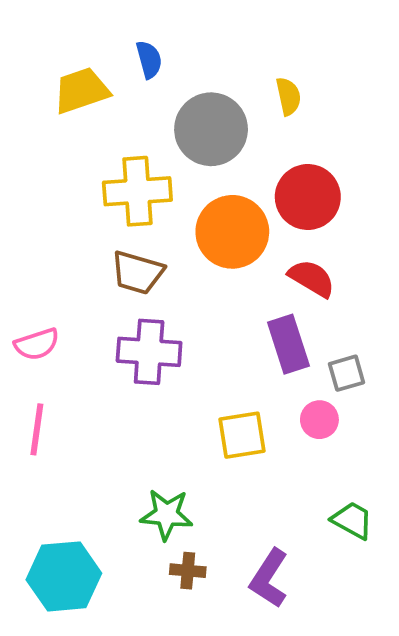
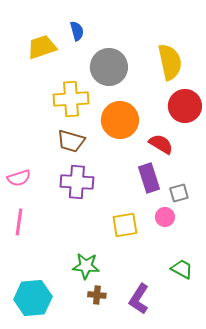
yellow semicircle: (288, 96) -> (170, 62), moved, size x1.8
red circle: (308, 197) -> (185, 106), moved

